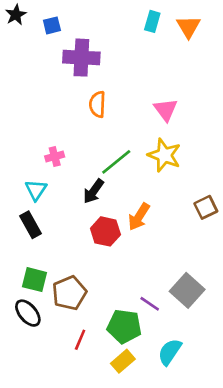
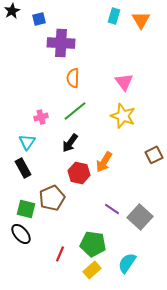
green line: (116, 162) -> (75, 111), moved
brown pentagon: (69, 293) -> (52, 198), moved
purple line: (150, 304) -> (112, 209), moved

